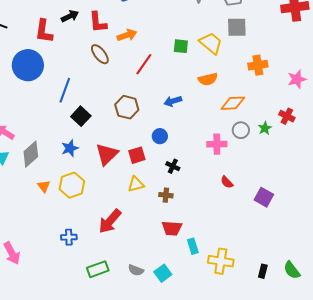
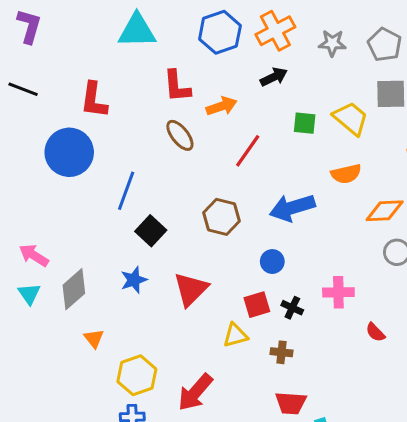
black arrow: (70, 16) -> (274, 77), moved
blue arrow: (173, 101) -> (292, 208), size x1.6
pink cross: (217, 144) -> (338, 292), moved
red square: (137, 155) -> (257, 305), moved
yellow hexagon: (72, 185) -> (137, 375), moved

